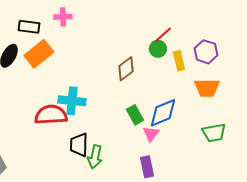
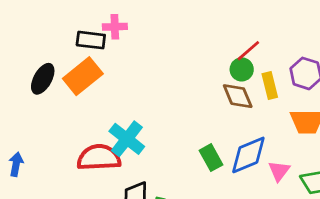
black rectangle: (29, 27) -> (91, 40), moved
brown diamond: (126, 69) -> (238, 96), moved, turned -75
cyan cross: (72, 101) -> (127, 139), turned 32
pink triangle: (151, 134) -> (279, 171), moved

